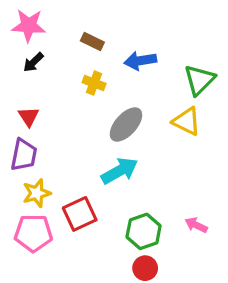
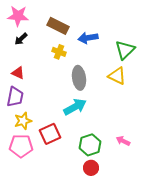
brown rectangle: (92, 42) -> (58, 26), size x1.5
red triangle: (29, 117) -> (18, 73), turned -32
gray ellipse: (126, 125) -> (79, 78), turned -50

